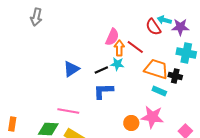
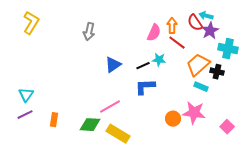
gray arrow: (36, 17) -> (89, 32), moved
purple star: (180, 27) -> (210, 31), moved, turned -30
orange arrow: (119, 48) -> (172, 26), moved
orange trapezoid: (156, 69) -> (198, 65), turned -60
pink line: (68, 111) -> (110, 107), turned -40

